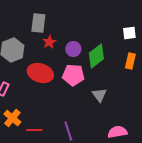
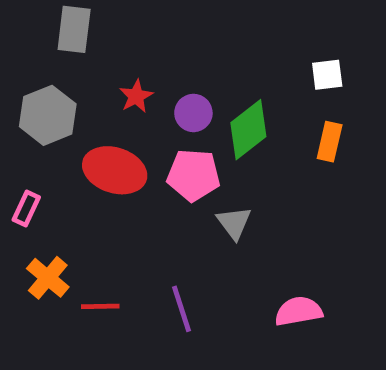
gray rectangle: (38, 23) -> (74, 29), moved
gray triangle: (99, 95) -> (234, 223), moved

